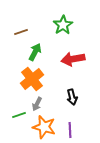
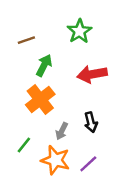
gray arrow: (37, 104) -> (62, 131), moved
green line: (19, 115) -> (24, 145), turned -32
purple line: (70, 130) -> (88, 164), turned 49

